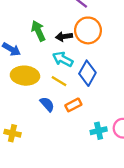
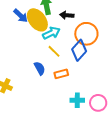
orange circle: (88, 30) -> (86, 34), moved
cyan arrow: (63, 59) -> (51, 33), moved, turned 114
yellow ellipse: (25, 76) -> (37, 20), moved, turned 35

